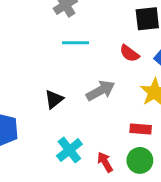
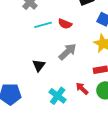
red semicircle: (129, 53) -> (65, 24), moved
red arrow: (105, 162) -> (82, 89), moved

